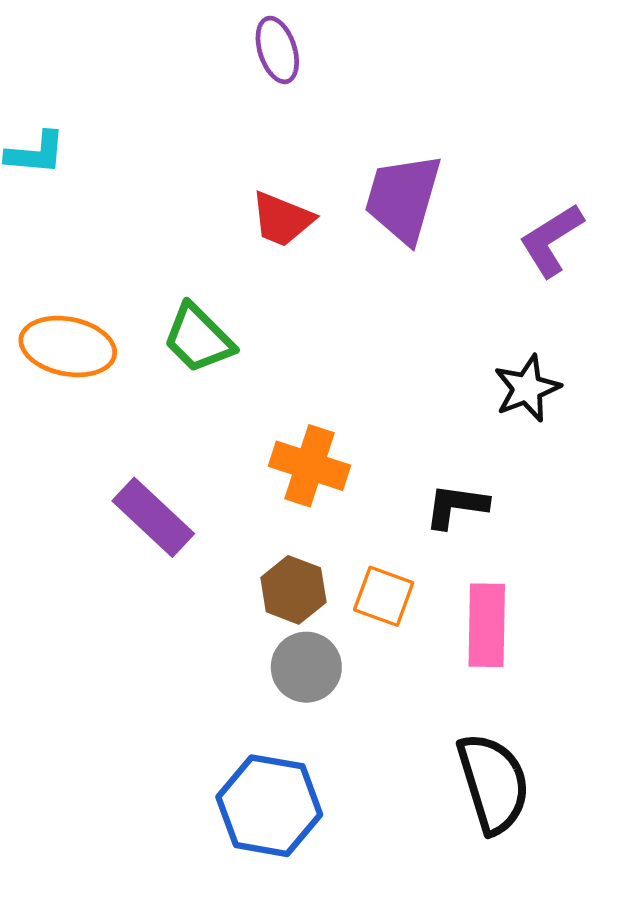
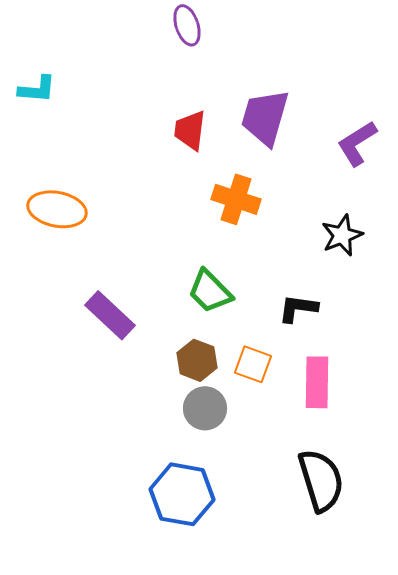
red trapezoid: (282, 219) -> (190, 130), turned 75
green trapezoid: (198, 338) -> (210, 291), moved
orange cross: (310, 466) -> (236, 199), moved

